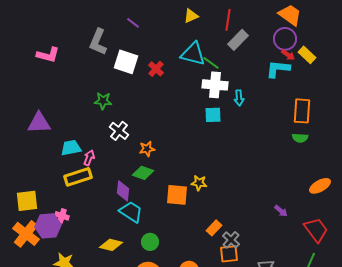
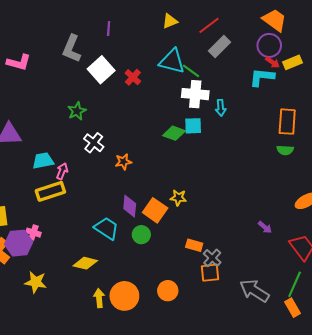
red line: (228, 20) -> (209, 25), turned 45
purple line: (133, 23) -> (109, 29), turned 56
yellow rectangle: (307, 55) -> (292, 62), turned -66
white square: (126, 62) -> (101, 70), turned 30
green star: (103, 101) -> (77, 111), turned -30
green diamond: (143, 173) -> (174, 133), moved
purple diamond: (123, 191) -> (130, 206), moved
orange square: (177, 195) -> (155, 210), turned 30
orange rectangle: (214, 228) -> (194, 245), turned 63
green circle: (150, 242) -> (141, 235), moved

